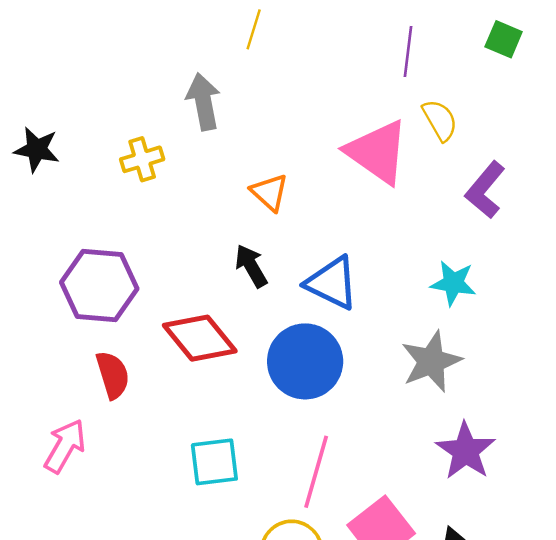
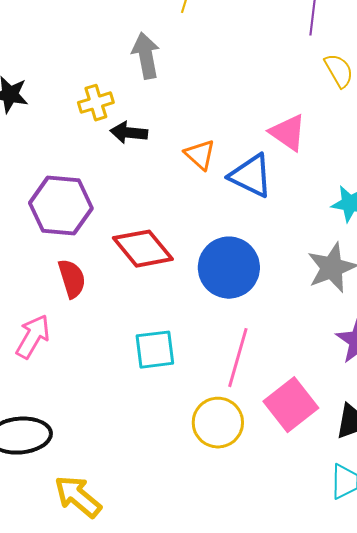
pink triangle: (377, 152) -> (288, 133), moved, size x0.7
orange triangle: (270, 192) -> (200, 155), moved
black arrow: (251, 266) -> (129, 133), moved, turned -54
blue triangle: (332, 283) -> (251, 176), moved

